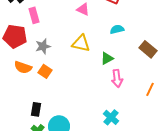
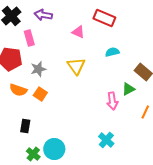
yellow triangle: (81, 43) -> (76, 66), turned 42
green triangle: (107, 58) -> (128, 89), moved
black rectangle: (36, 109) -> (25, 126), moved

